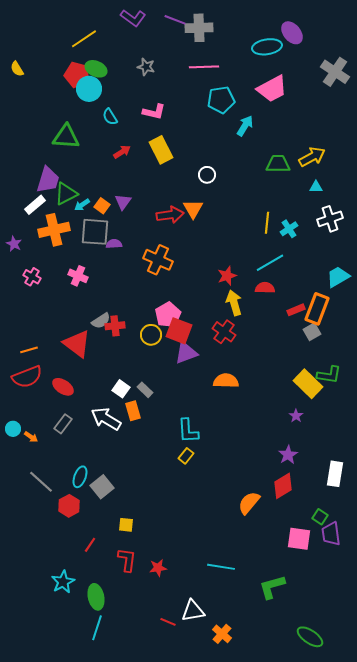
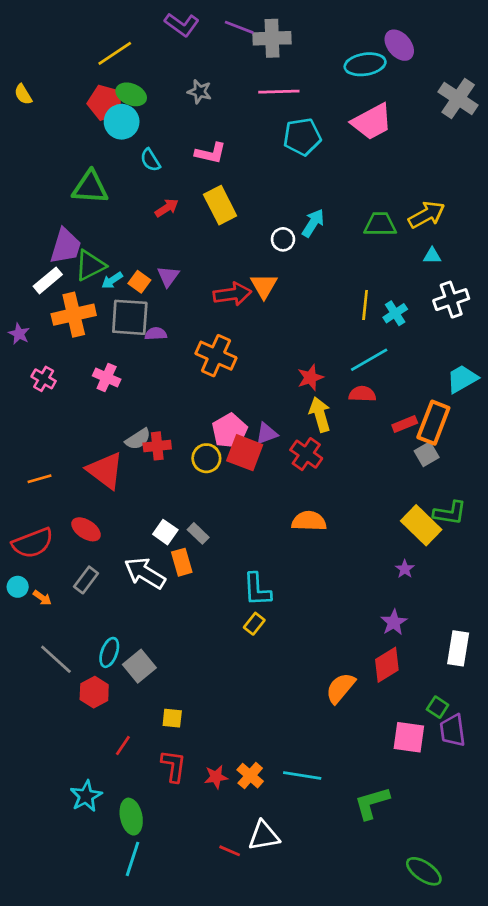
cyan arrow: (245, 126) -> (313, 223), moved
purple triangle: (186, 353) -> (267, 434), moved, size x0.7
red semicircle: (27, 377) -> (33, 543), moved
orange cross: (222, 634) -> (250, 776), moved

